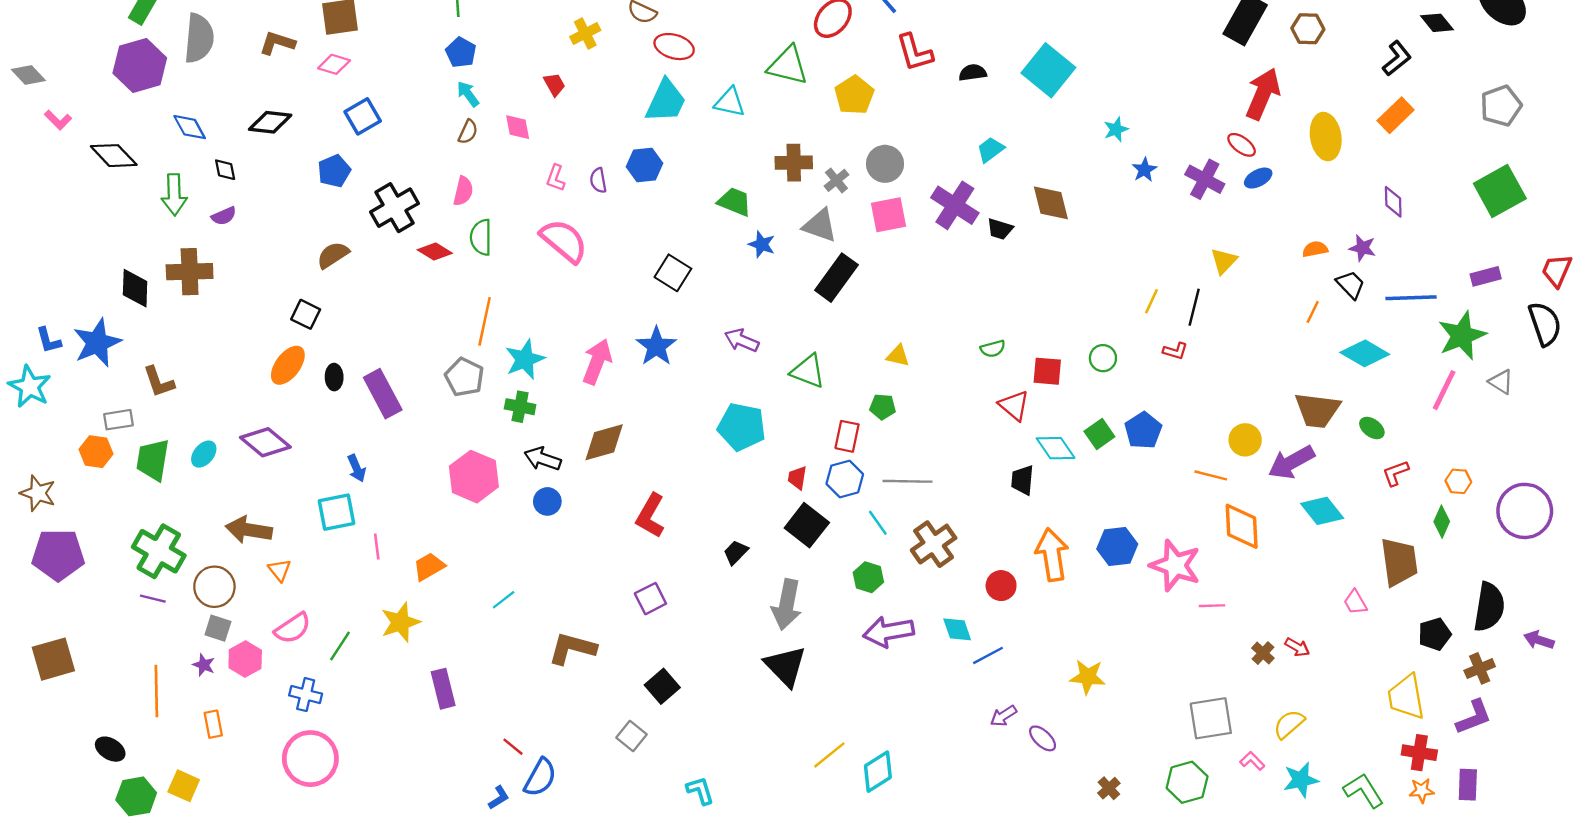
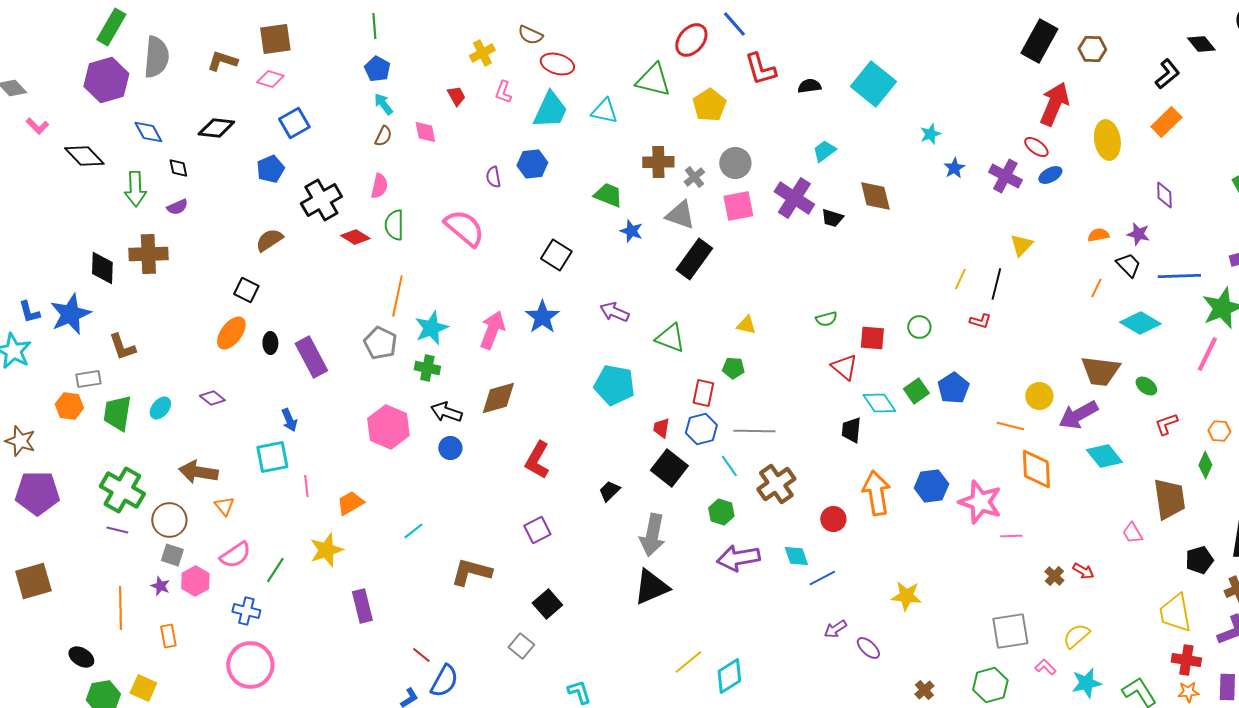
pink L-shape: (556, 178) -> (503, 92), moved
purple diamond: (265, 442) -> (212, 398), size x0.6
black triangle: (785, 666) -> (651, 587), turned 51

